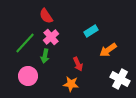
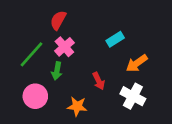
red semicircle: (46, 16) -> (58, 20), turned 63
white cross: (120, 79) -> (133, 96), moved
orange star: (71, 84) -> (77, 106), moved

